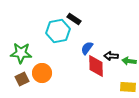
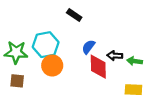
cyan hexagon: (58, 31) -> (46, 45), moved
orange circle: (42, 73) -> (52, 65), moved
brown square: (22, 79) -> (17, 81), turned 32

